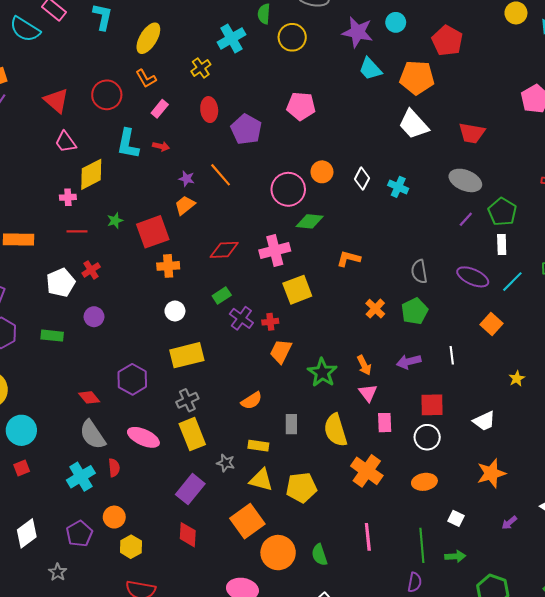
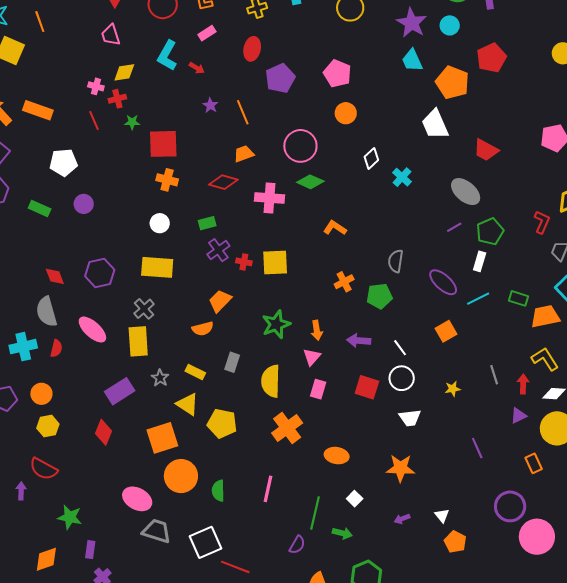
orange circle: (322, 172) -> (346, 113), moved
yellow diamond: (91, 174) -> (124, 72), size x0.7
orange trapezoid: (185, 205) -> (244, 154), moved
red line: (77, 231) -> (94, 121), turned 48
red cross: (91, 270) -> (117, 99), moved
yellow square: (297, 290) -> (275, 263), moved
orange trapezoid: (281, 351) -> (220, 301), moved
white line: (452, 355) -> (400, 348), turned -48
gray cross: (187, 400) -> (144, 309), turned -35
white circle: (427, 437) -> (402, 378), moved

